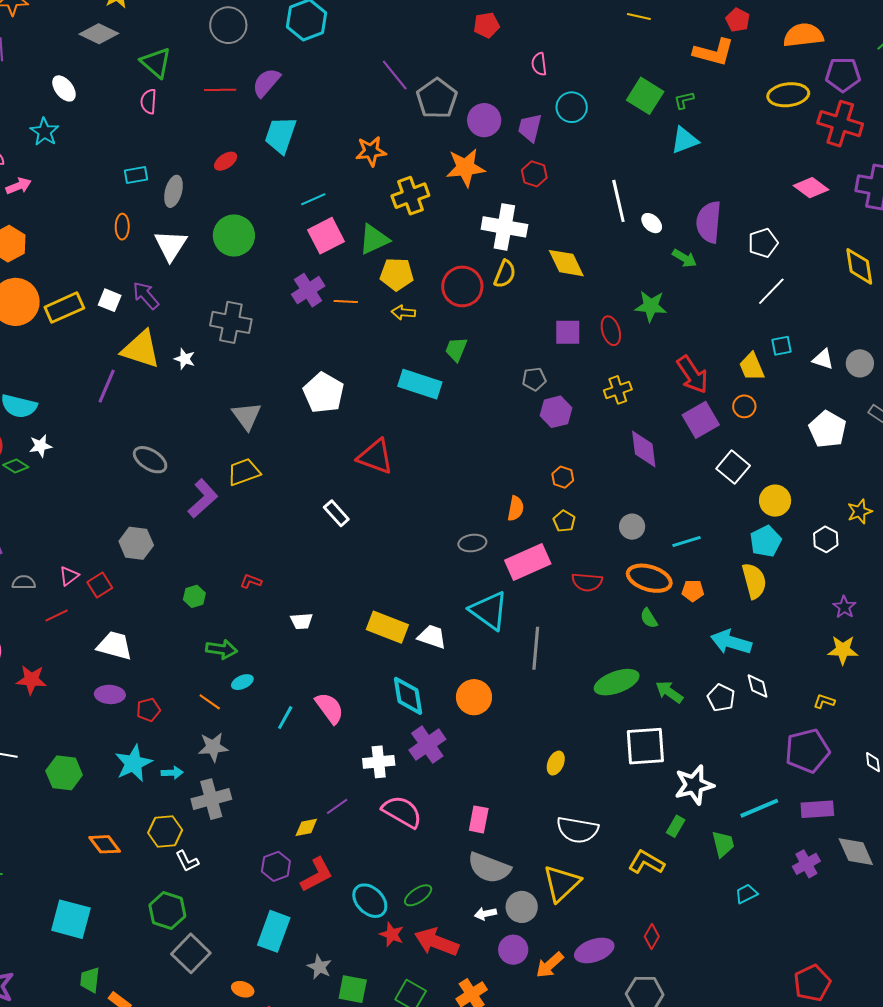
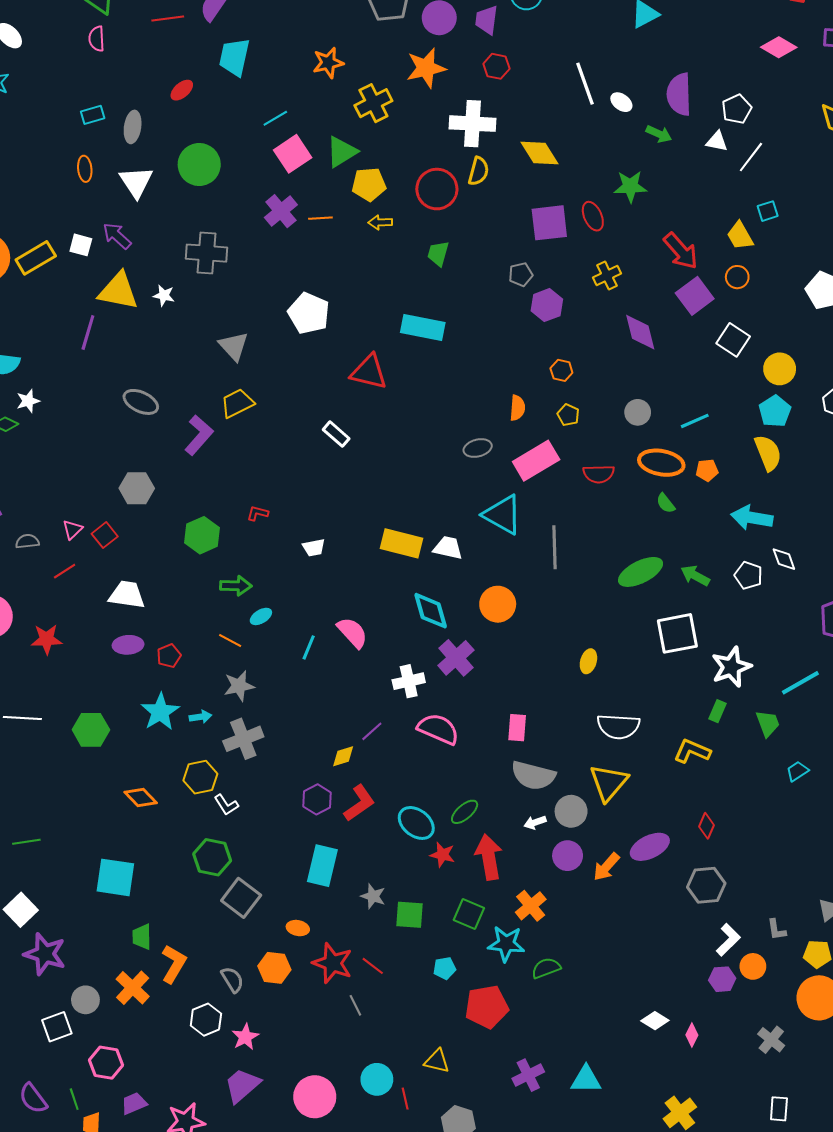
purple square: (568, 332) -> (549, 223), size x1.4
white triangle: (823, 359) -> (717, 141), moved
cyan rectangle: (420, 384) -> (423, 328), moved
green hexagon: (194, 596) -> (202, 535), size x1.6
red arrow: (436, 942) -> (489, 857), turned 66

